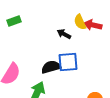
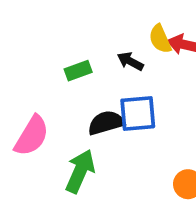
green rectangle: (14, 21) -> (78, 71), moved

